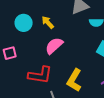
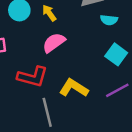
yellow L-shape: (74, 80) -> (74, 88), turned 85

